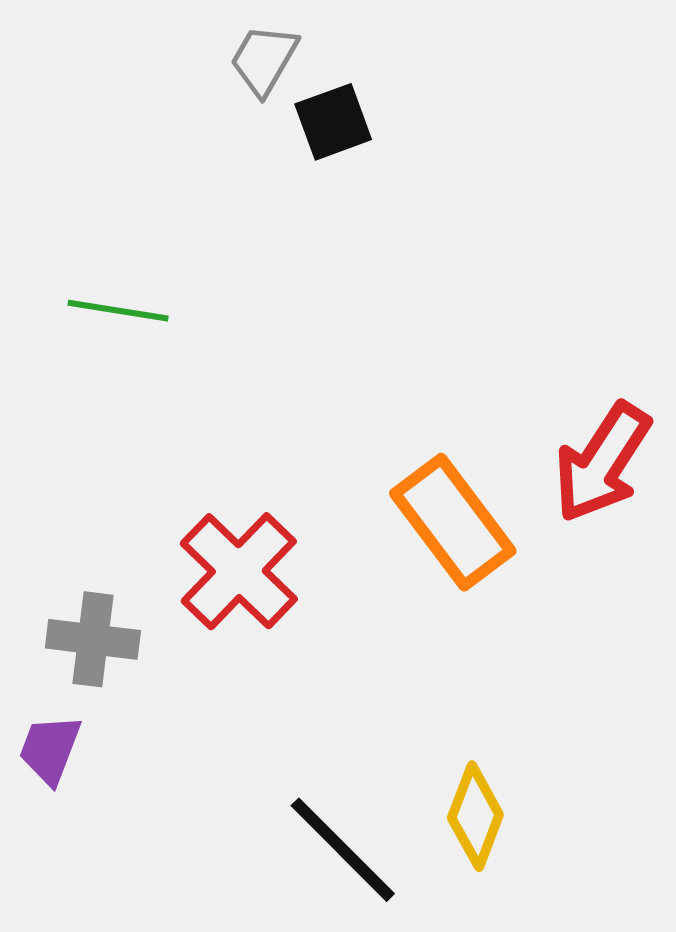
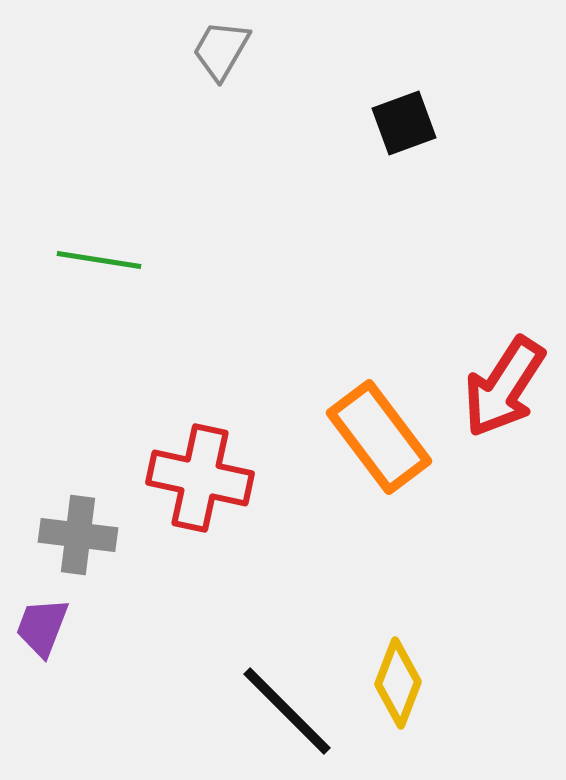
black square: (333, 122) -> (404, 123), moved
red cross: (239, 571) -> (200, 478), turned -32

